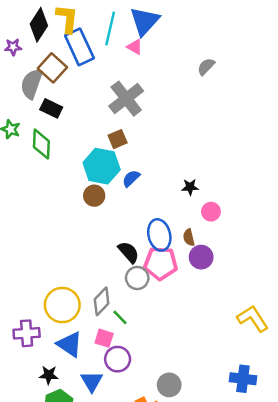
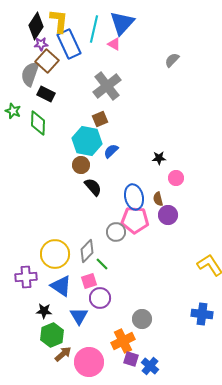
purple star: (13, 47) -> (41, 44), moved
black semicircle: (129, 252) -> (93, 187), moved
pink square: (104, 338) -> (89, 281), turned -35

